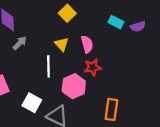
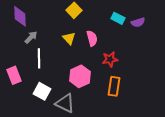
white line: (48, 66) -> (39, 58), moved
red star: (93, 67) -> (110, 59), moved
orange rectangle: (111, 109) -> (114, 86), moved

